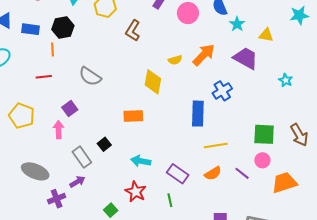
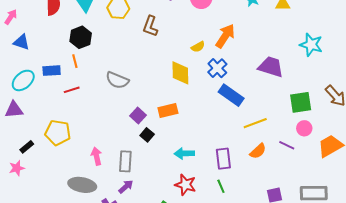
blue rectangle: (31, 29) -> (52, 71), moved
purple trapezoid: (246, 58) -> (271, 67), moved
cyan star: (286, 80) -> (311, 45), size x1.6
blue cross: (222, 91) -> (217, 68), moved
purple square: (70, 109) -> (138, 116), moved
blue rectangle: (198, 114) -> (231, 95), turned -45
pink arrow: (59, 130) -> (97, 156), moved
black square: (104, 144) -> (147, 135), moved
gray rectangle: (82, 157) -> (125, 161), turned 50
purple rectangle: (178, 174) -> (223, 159), turned 60

